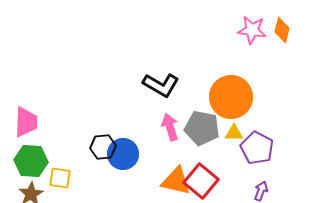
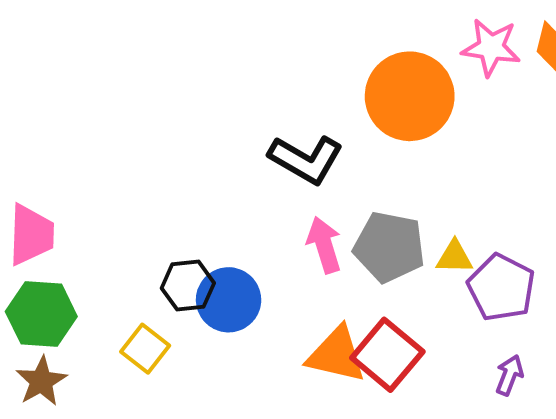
orange circle: (231, 97) -> (410, 96), moved
yellow square: (60, 178) -> (145, 349), moved, turned 30

